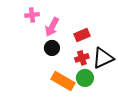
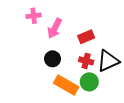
black circle: (52, 48) -> (53, 59), moved
red cross: (82, 58) -> (86, 61), turned 32

